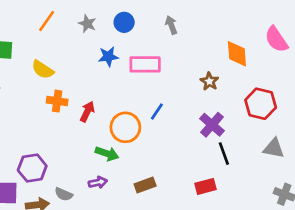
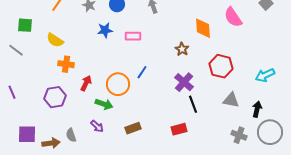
pink rectangle: (145, 64) -> (133, 36), size x0.7
red arrow: (87, 112) -> (86, 83), moved
purple hexagon: (32, 168) -> (55, 97), moved
purple arrow: (98, 182) -> (97, 126), turned 56
gray semicircle: (64, 194) -> (71, 135), turned 48

